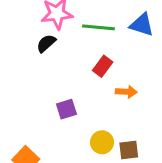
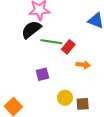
green line: (99, 27) -> (51, 42), moved
black semicircle: (46, 43) -> (31, 29), size x1.5

